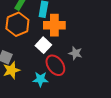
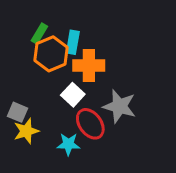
orange hexagon: (17, 24) -> (51, 54), moved
gray star: (75, 53) -> (119, 106), size x1.6

